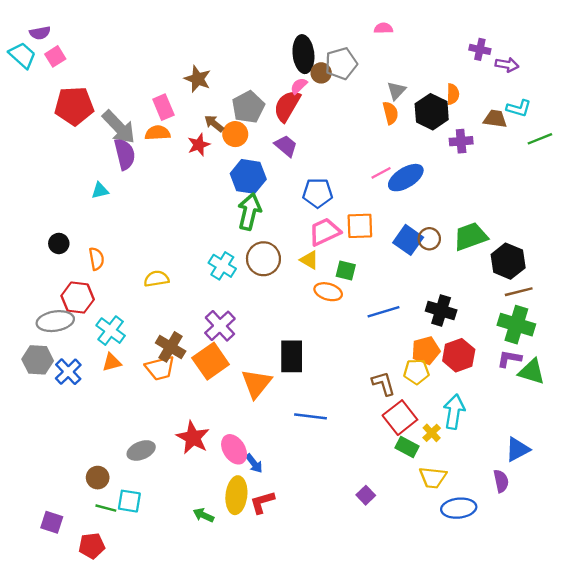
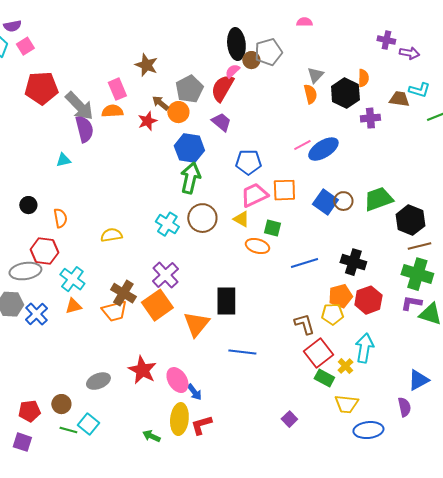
cyan square: (129, 501) -> (88, 424), turned 30
red pentagon: (92, 546) -> (29, 411), moved

